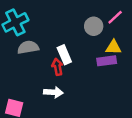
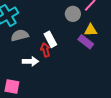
purple rectangle: (107, 61) -> (86, 42), turned 49
white arrow: (53, 92) -> (30, 61), moved

